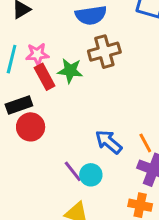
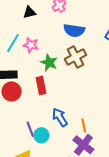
brown cross: (104, 52) -> (75, 57), turned -30
red rectangle: (45, 77) -> (41, 85), moved

